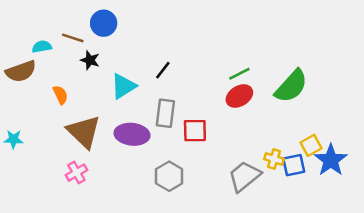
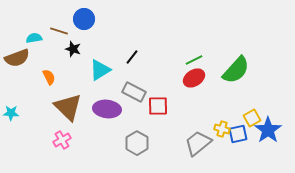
gray rectangle: (165, 113) -> (134, 92), turned -70

